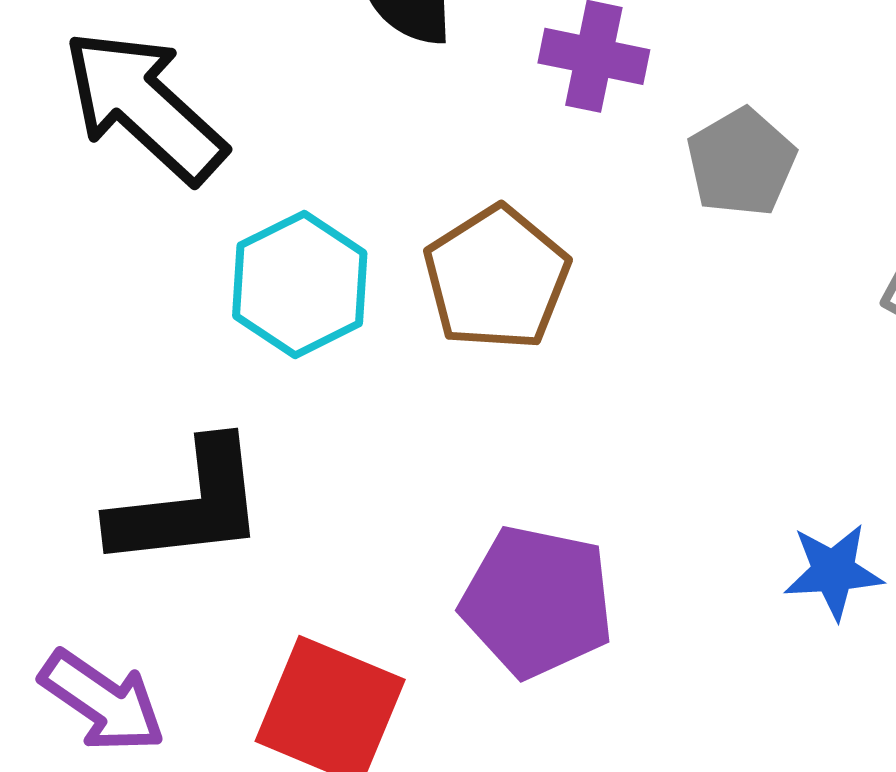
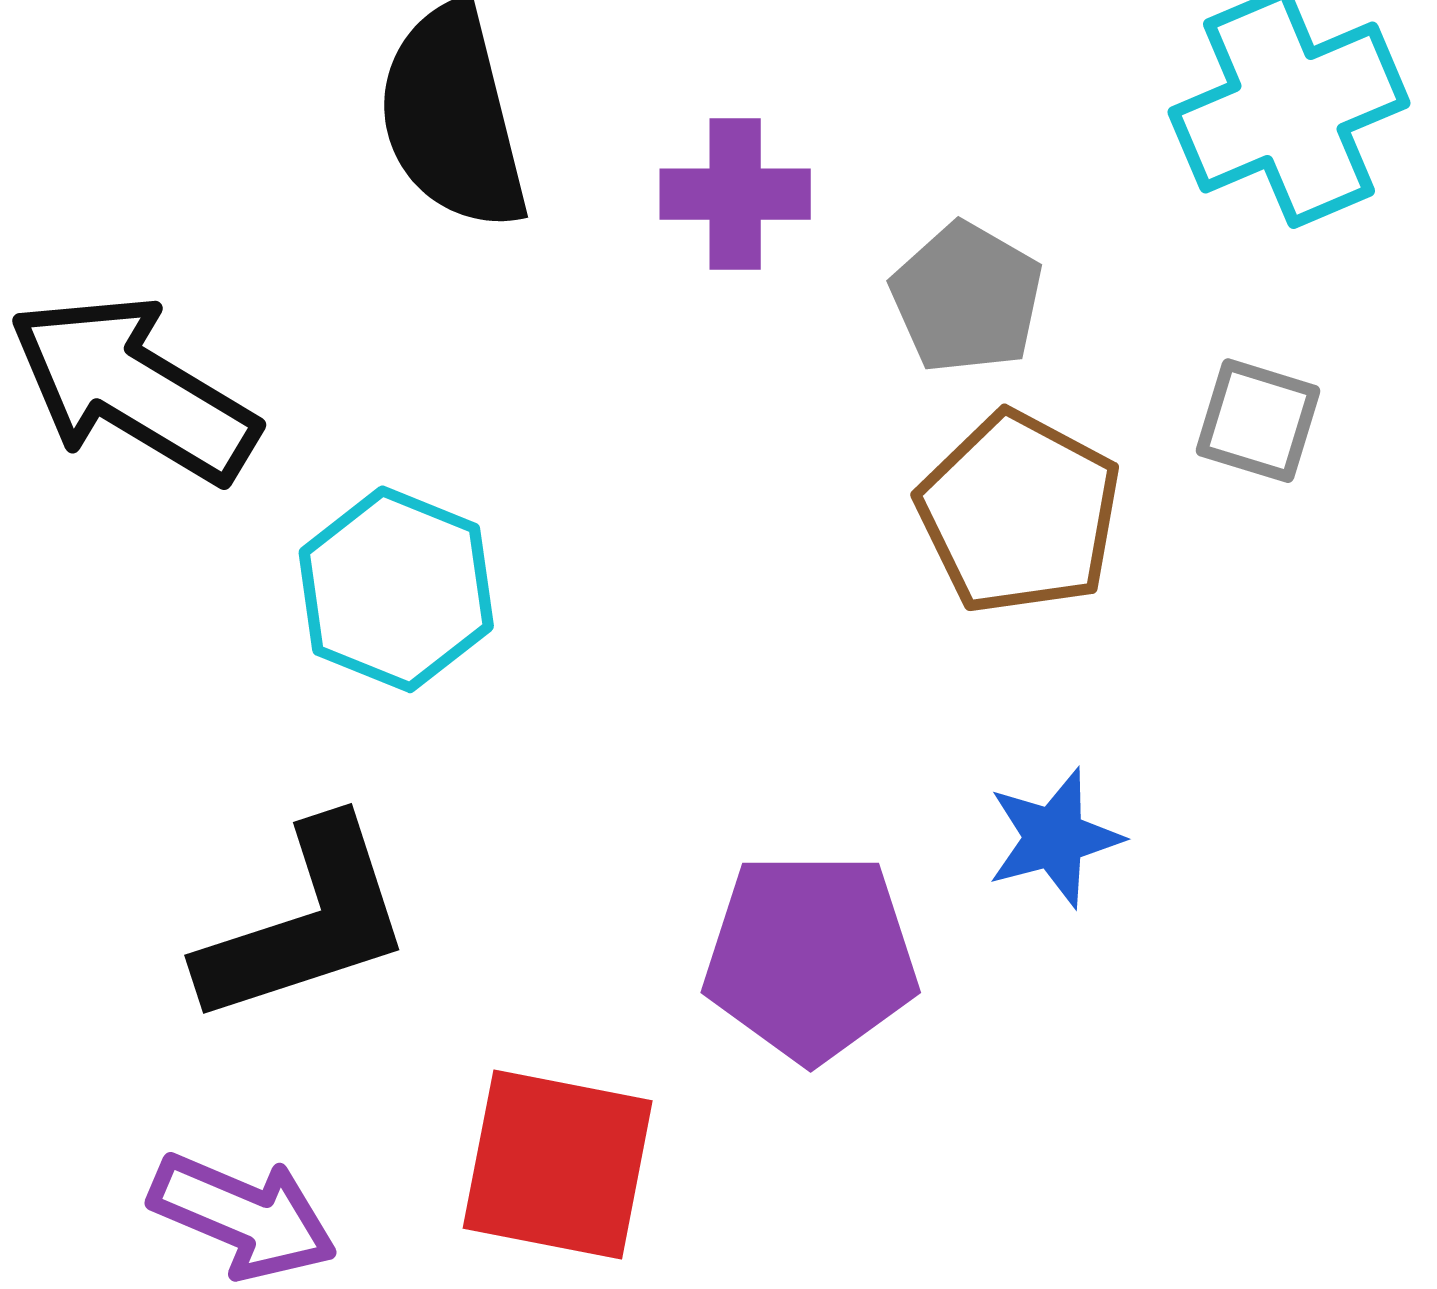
brown pentagon: (497, 278) -> (1019, 513), moved
blue star: (833, 571) -> (1054, 838), moved

